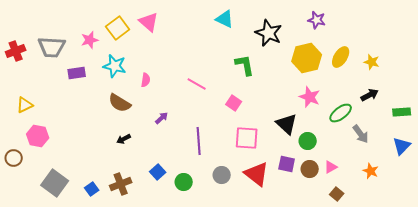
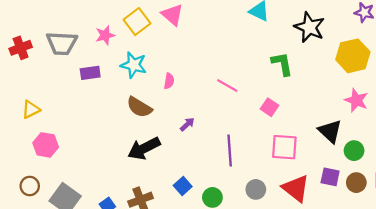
black arrow: (124, 139) -> (144, 148), size x2.0
brown circle: (14, 158) -> (30, 186), moved

